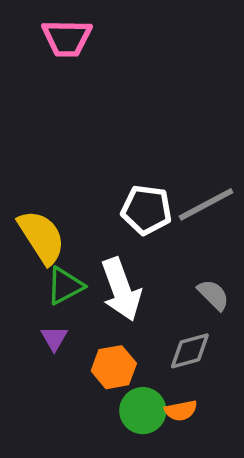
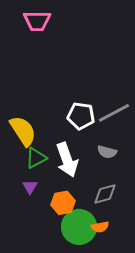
gray semicircle: (213, 295) -> (107, 152), moved, turned 150
green circle: (143, 411) -> (79, 227), size x1.4

